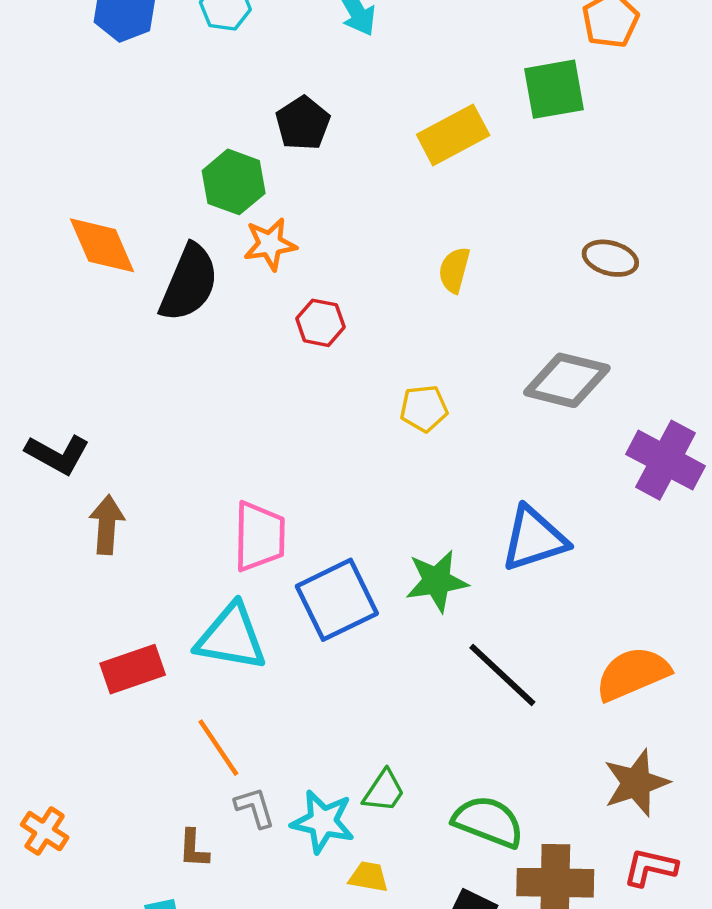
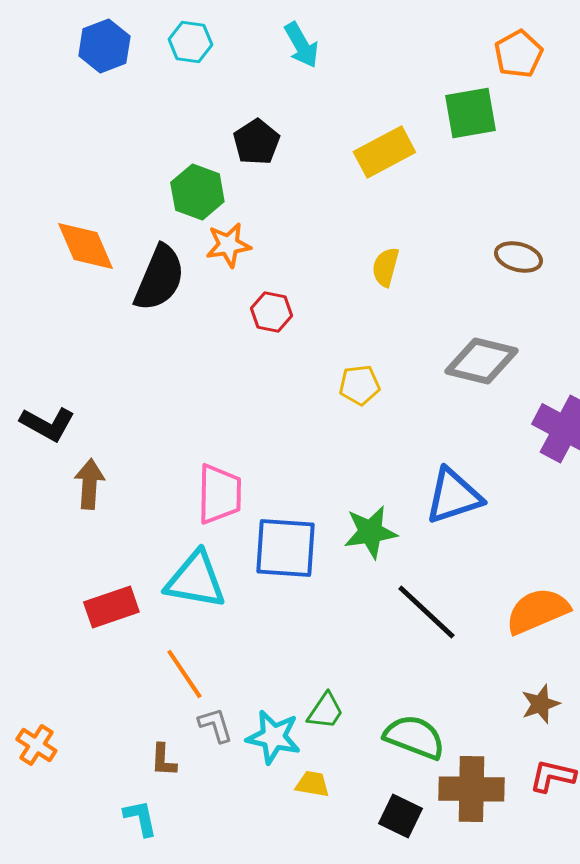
blue square: (337, 600) -> (285, 548), turned 30
brown star: (636, 783) -> (540, 704), size x0.7

